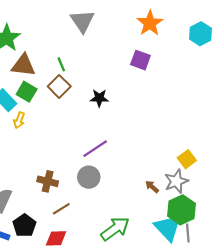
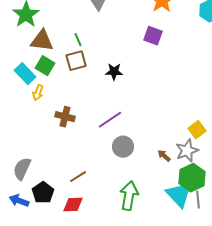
brown square: (59, 86) -> (76, 61), turned 30
gray circle: (89, 177) -> (123, 147), moved
brown cross: (48, 181) -> (65, 117), moved
green arrow: (115, 229) -> (129, 196), turned -44

